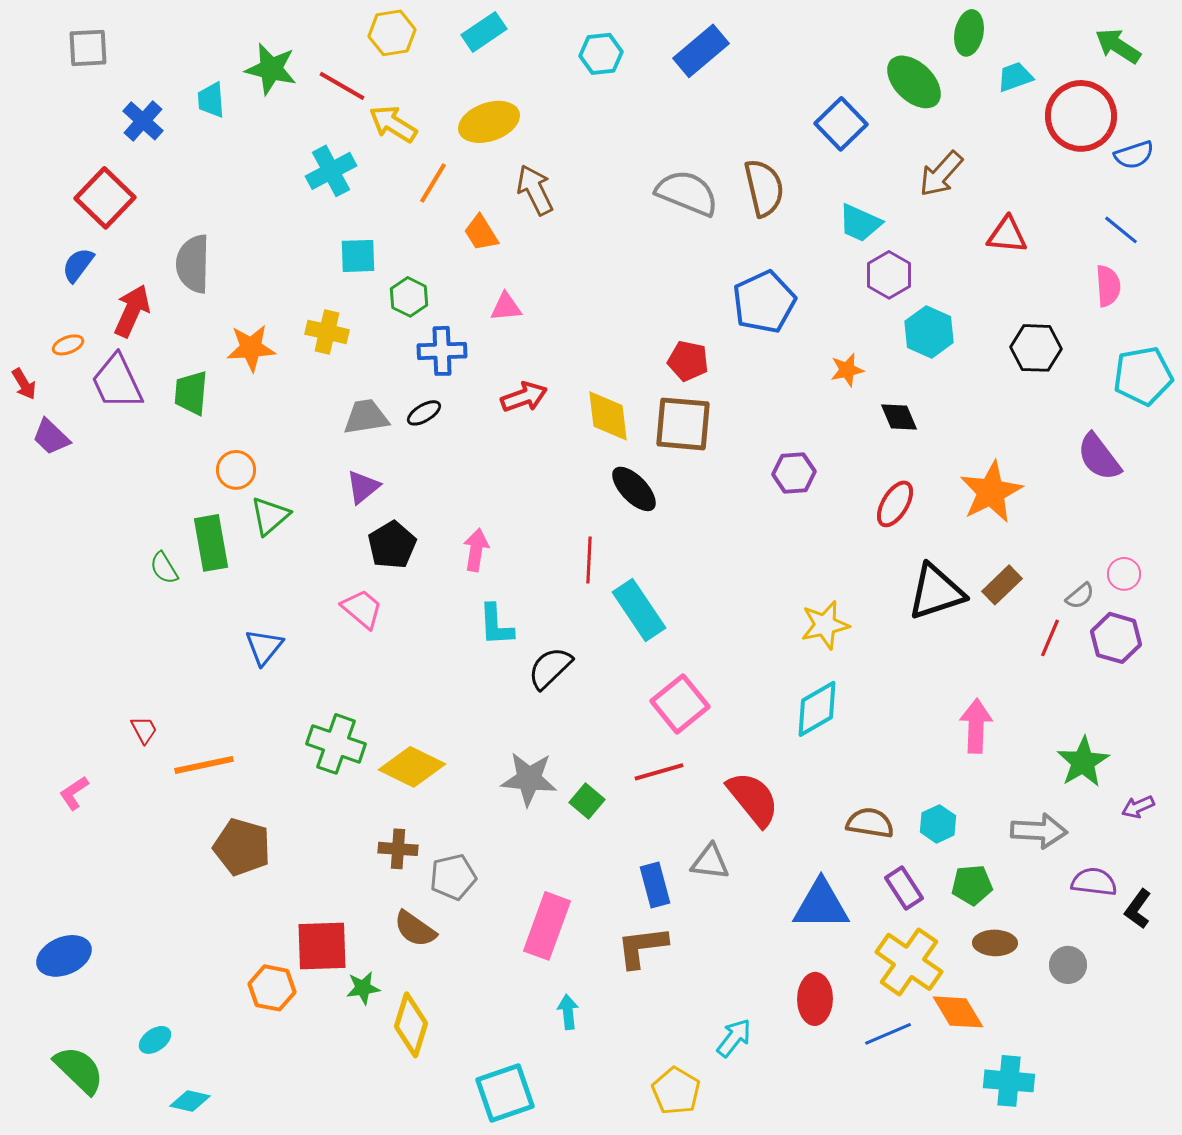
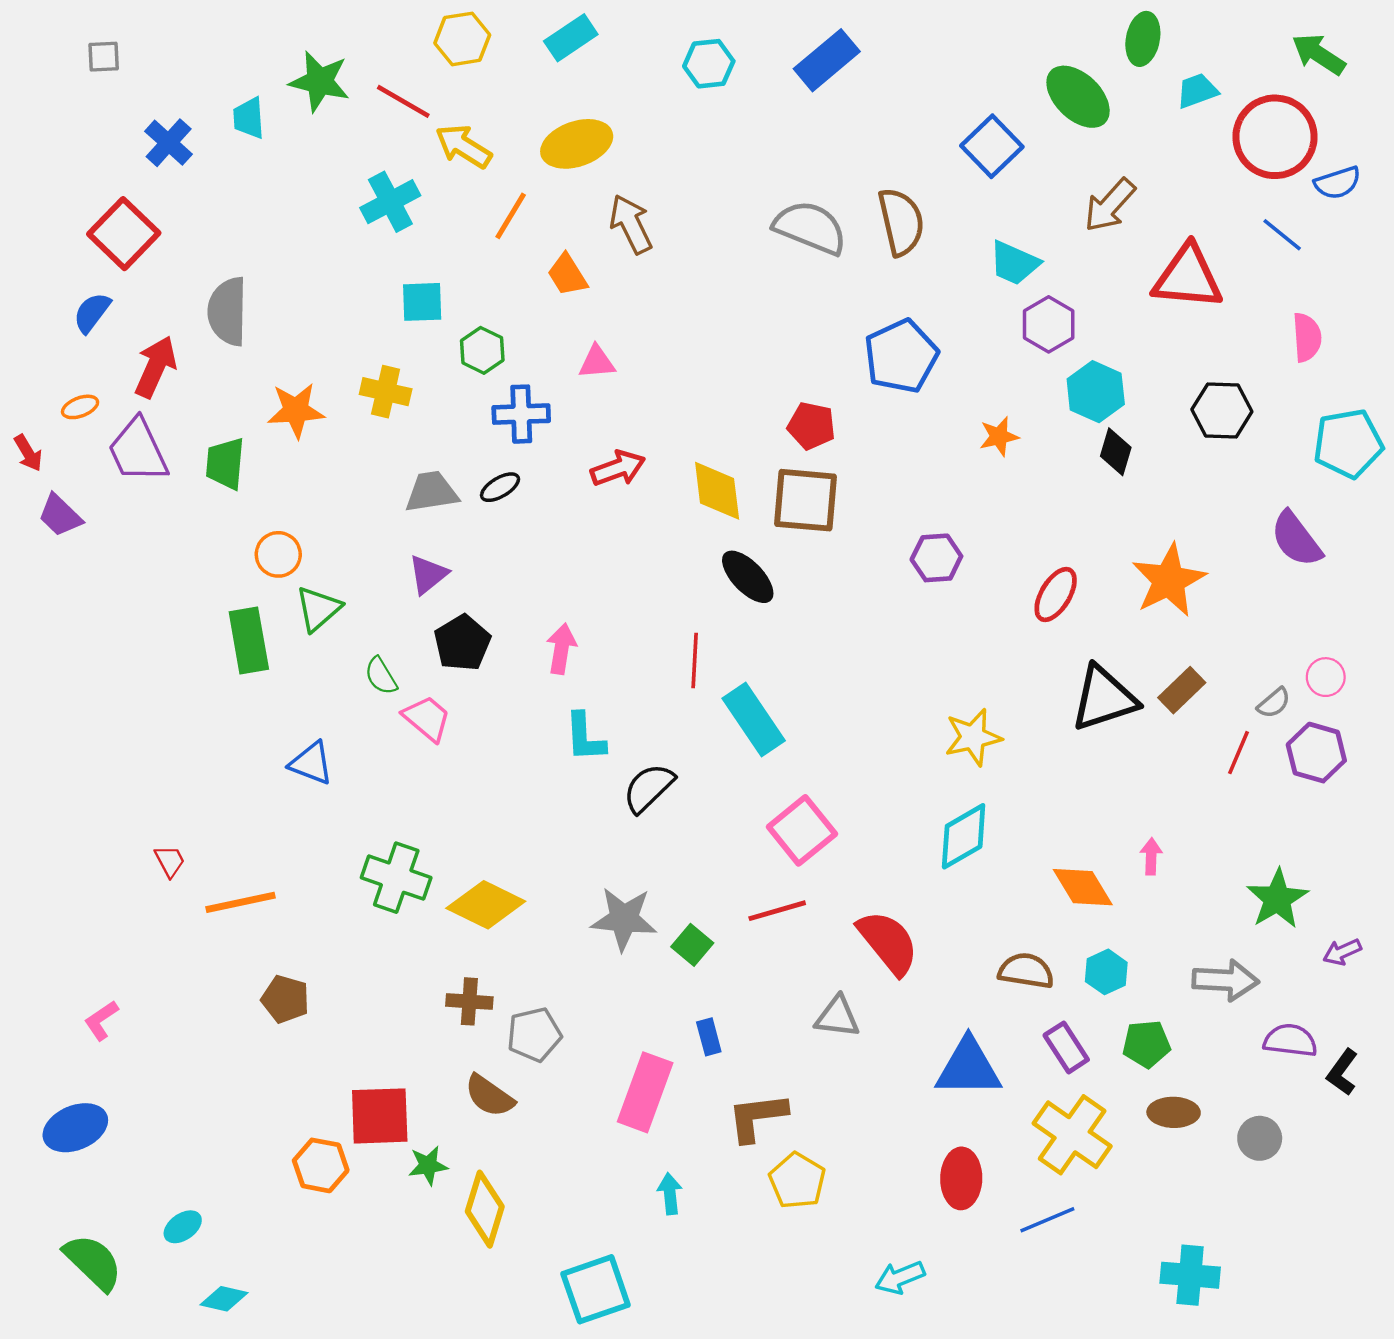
gray square: (88, 48) -> (104, 57), size x0.7
blue line: (1121, 230) -> (1282, 235), moved
red triangle: (1007, 235) -> (1188, 277), size x1.5
black diamond: (899, 417) -> (1116, 452), moved, turned 39
green semicircle: (164, 568) -> (381, 676), moved
blue triangle: (264, 647) -> (311, 763), turned -48
pink arrow: (976, 726) -> (1151, 856), size x0.6
pink L-shape: (74, 793) -> (101, 1020), moved
brown pentagon: (242, 847) -> (285, 999), size x0.7
blue rectangle: (655, 885) -> (709, 1037), moved, size x0.7
orange diamond: (958, 1012) -> (1083, 887), moved
cyan arrow: (734, 1038) -> (900, 1278), moved, turned -150
yellow pentagon: (676, 1091) -> (797, 1181), moved

